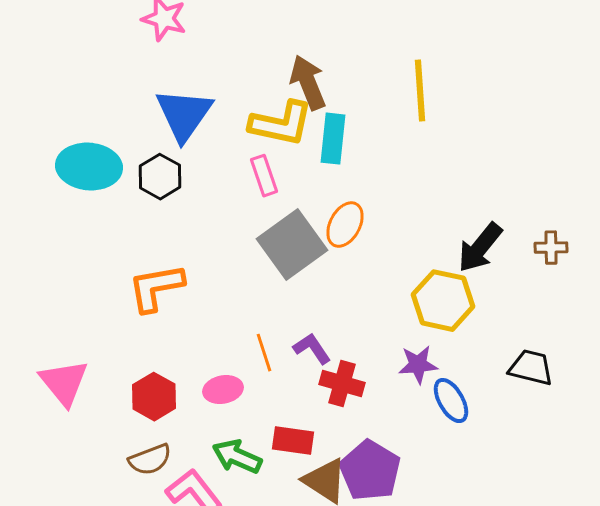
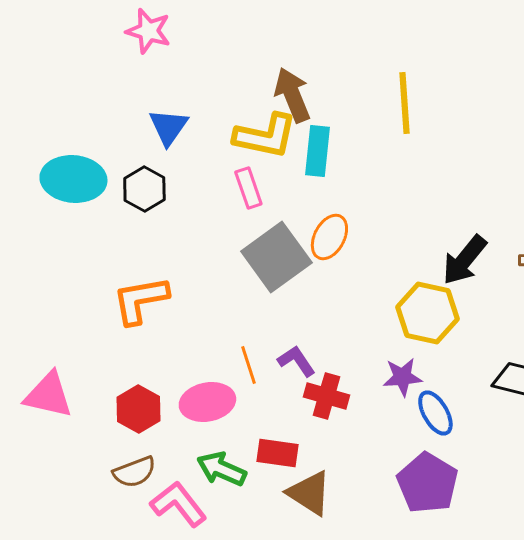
blue triangle: (184, 115) -> (168, 127), size x0.7
pink triangle: (64, 383) -> (48, 395), turned -38
pink ellipse: (223, 390) -> (207, 402), size x1.4
purple pentagon: (370, 471) -> (427, 483), moved

